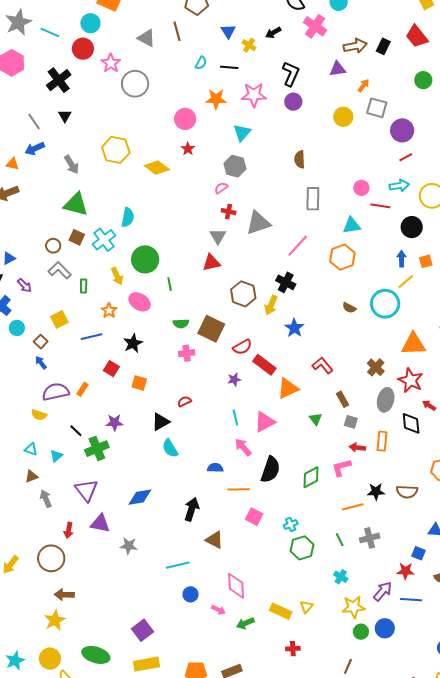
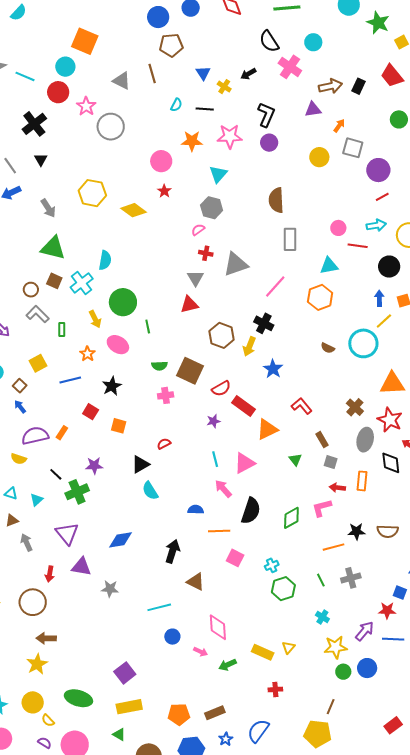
brown semicircle: (300, 159) -> (276, 200), size x1.4

